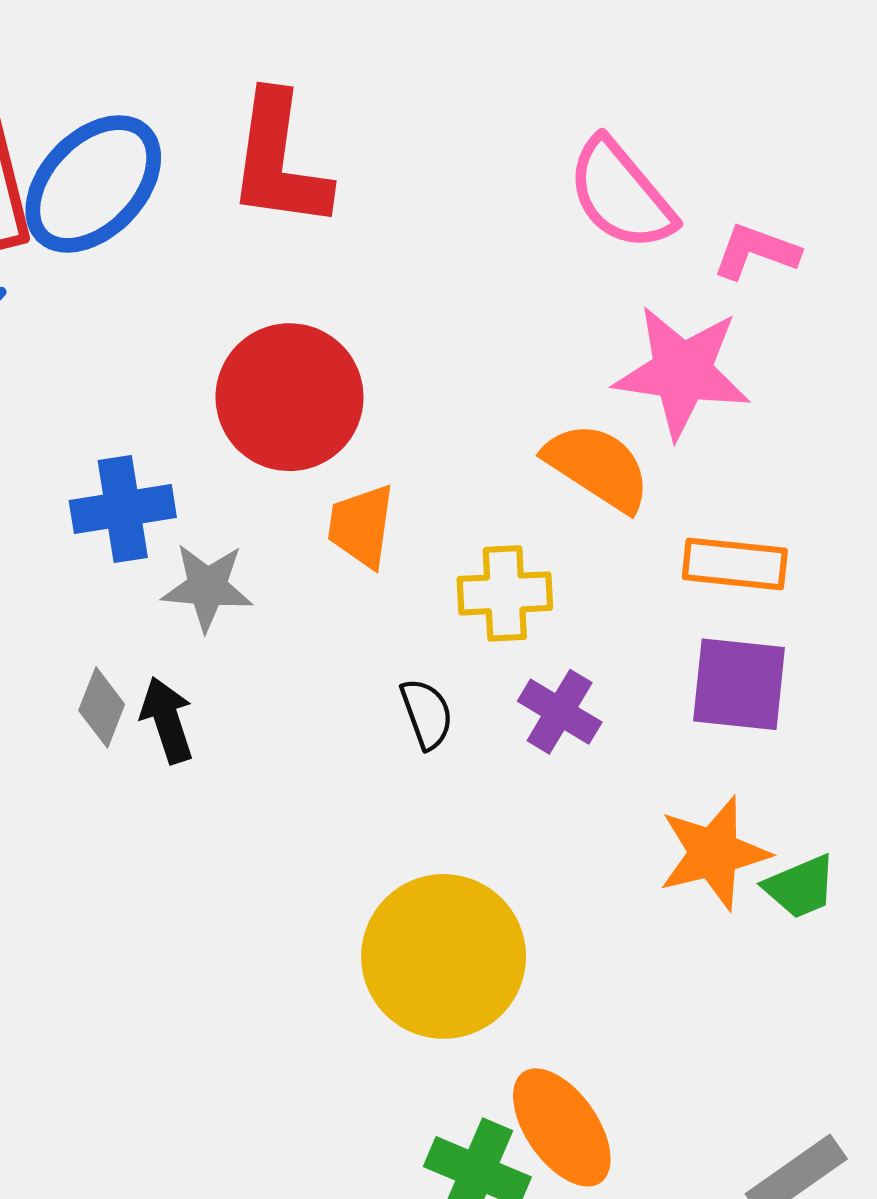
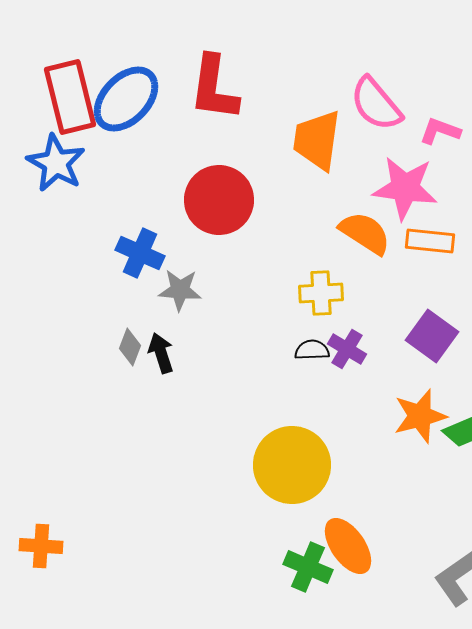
blue cross: (123, 509) -> (140, 253), turned 33
orange trapezoid: (361, 526) -> (317, 140), moved, size x1.5
orange rectangle: (735, 564) -> (430, 241), moved
purple square: (739, 684) -> (432, 336), turned 30
black semicircle: (427, 714) -> (312, 350), moved, turned -72

